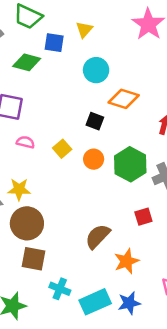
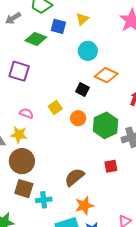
pink semicircle: (25, 142) -> (26, 113), moved
orange star: (126, 261) -> (84, 205), moved
cyan cross: (60, 289) -> (44, 200), moved, turned -35

